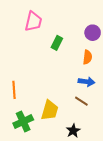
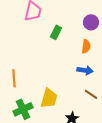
brown line: (81, 101) -> (91, 94), moved

